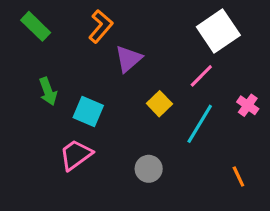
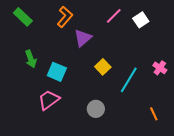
white square: (218, 31) -> (141, 20), size x0.6
pink line: (201, 76) -> (114, 16), moved

